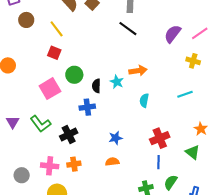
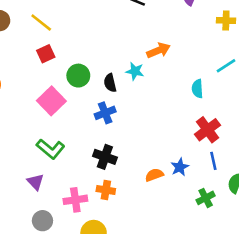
red square: (54, 53) -> (46, 54), turned -32
cyan semicircle: (144, 100) -> (197, 89), moved
purple triangle: (13, 122) -> (35, 182), moved
black cross: (69, 134) -> (105, 157), moved, turned -30
blue star: (116, 138) -> (180, 167), moved
orange cross: (74, 164) -> (106, 190), turned 32

